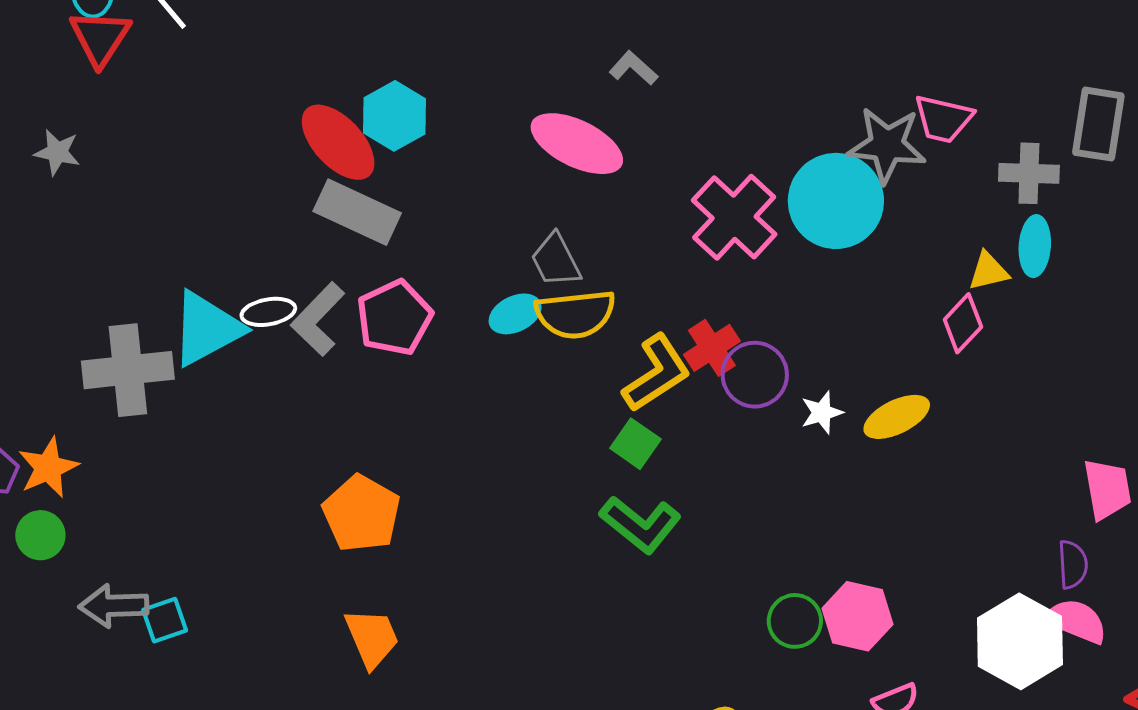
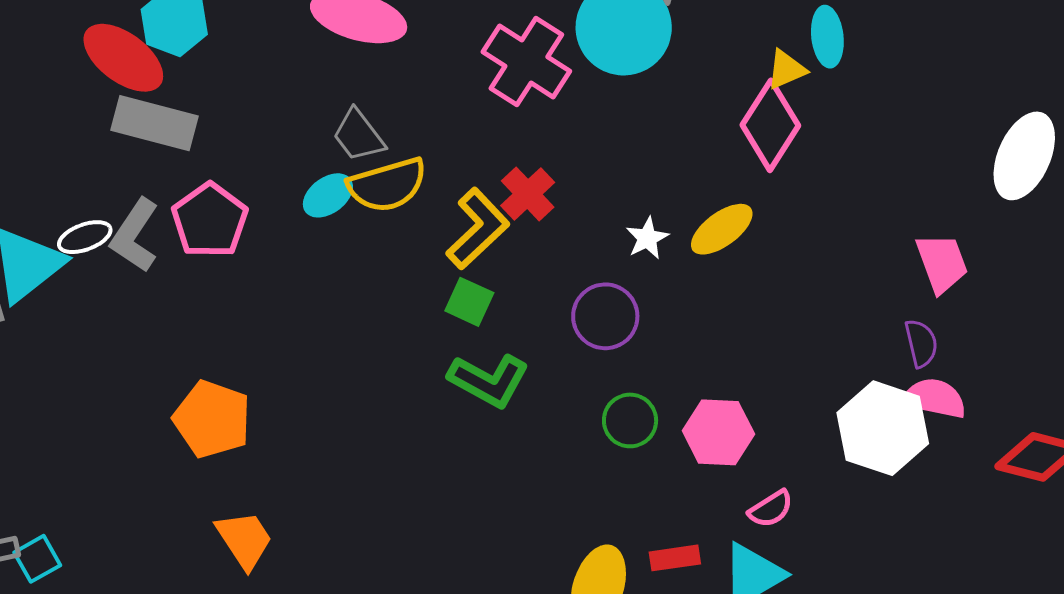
pink diamond: (963, 323) -> (770, 125), size x1.5
purple circle: (755, 375) -> (605, 316), moved
green circle: (795, 621) -> (630, 420), moved

